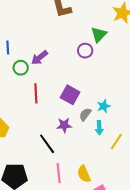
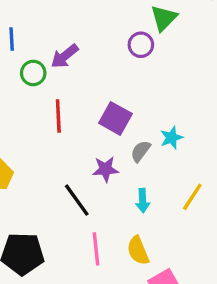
cyan arrow: (99, 128) -> (143, 201), moved

